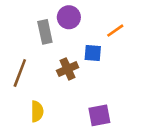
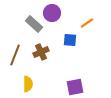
gray rectangle: (45, 32) -> (34, 24), turned -36
brown cross: (68, 69) -> (41, 52), moved

